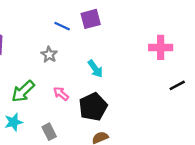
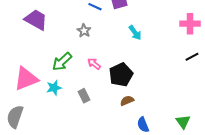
pink cross: (161, 47) -> (190, 24), moved
cyan arrow: (95, 69) -> (135, 33), moved

